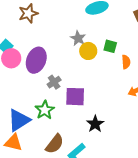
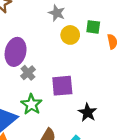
gray star: (78, 38) -> (57, 13), moved
gray cross: (54, 82) -> (28, 73), moved

